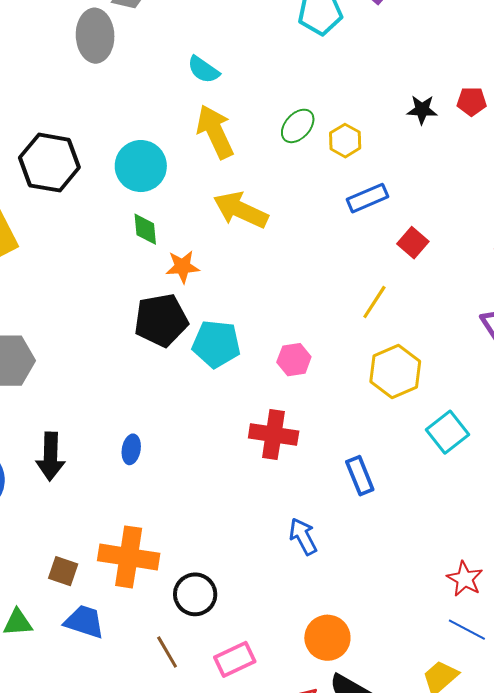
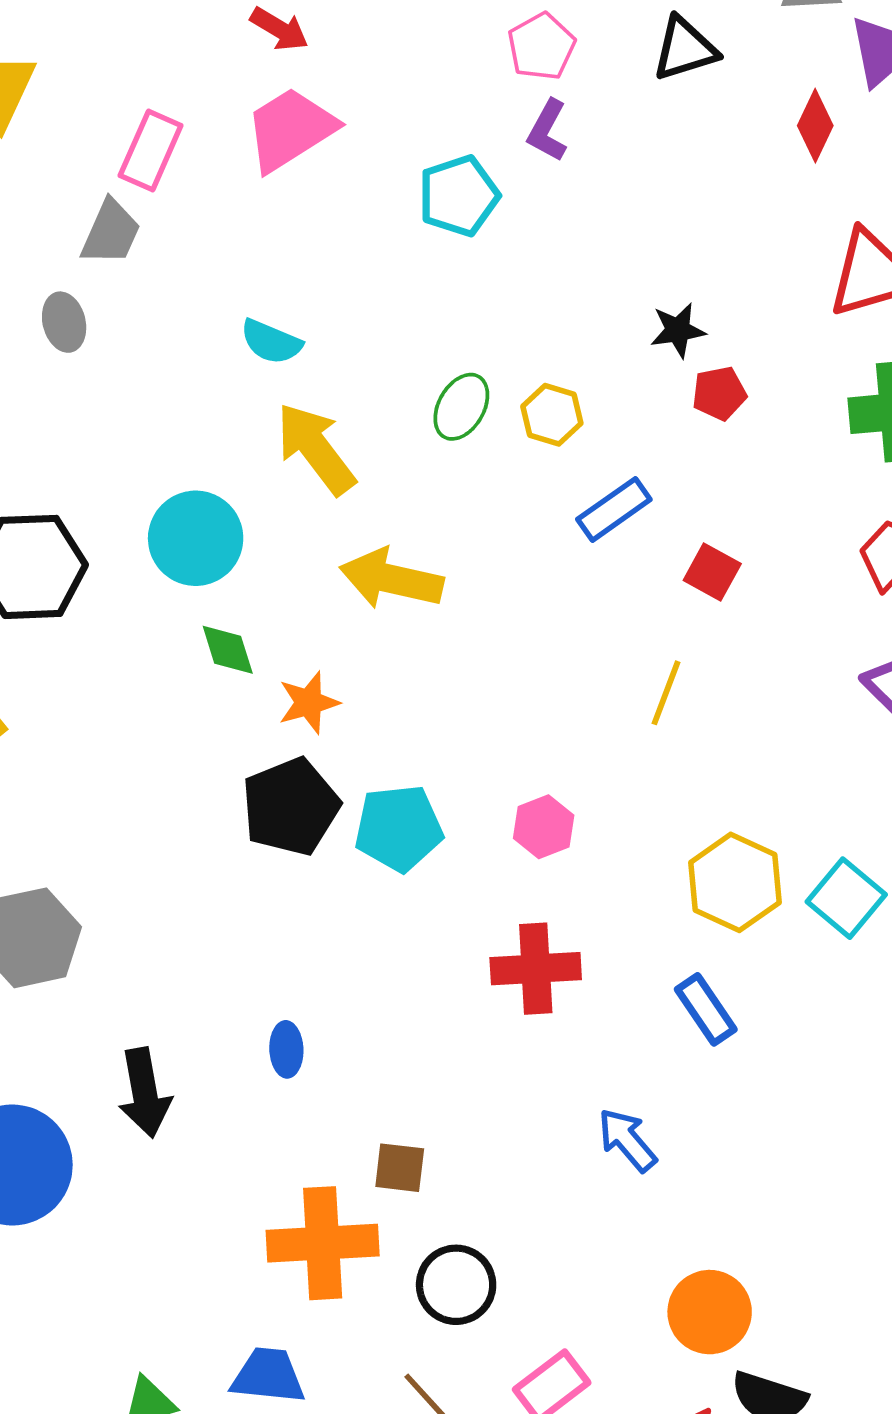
gray ellipse: (95, 36) -> (64, 322), size x0.6
red pentagon: (472, 101) -> (719, 393), moved
yellow hexagon: (395, 371) -> (735, 882), moved
brown square: (63, 571) -> (400, 1168), moved

